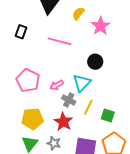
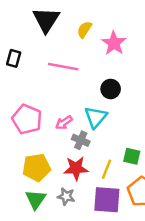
yellow line: (88, 107) -> (106, 169), moved
red star: (63, 122) -> (76, 168), turned -30

